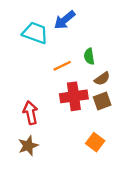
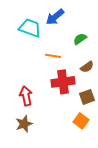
green semicircle: (89, 56) -> (80, 39), moved, turned 64
orange line: (62, 66) -> (53, 56), turned 35
brown square: (102, 101) -> (87, 97), moved

